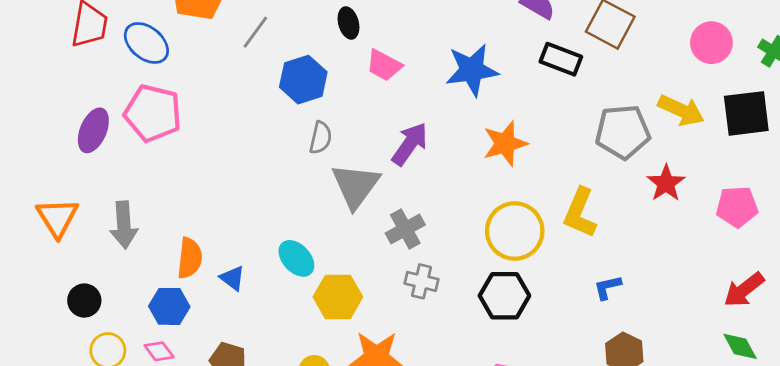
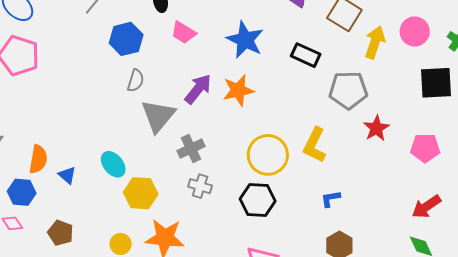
black rectangle: (561, 59) -> (306, 55), moved
blue star: (472, 70) -> (245, 40), turned 30
yellow arrow: (681, 110) -> (375, 42), moved, turned -100
orange star: (505, 144) -> (238, 90), moved

